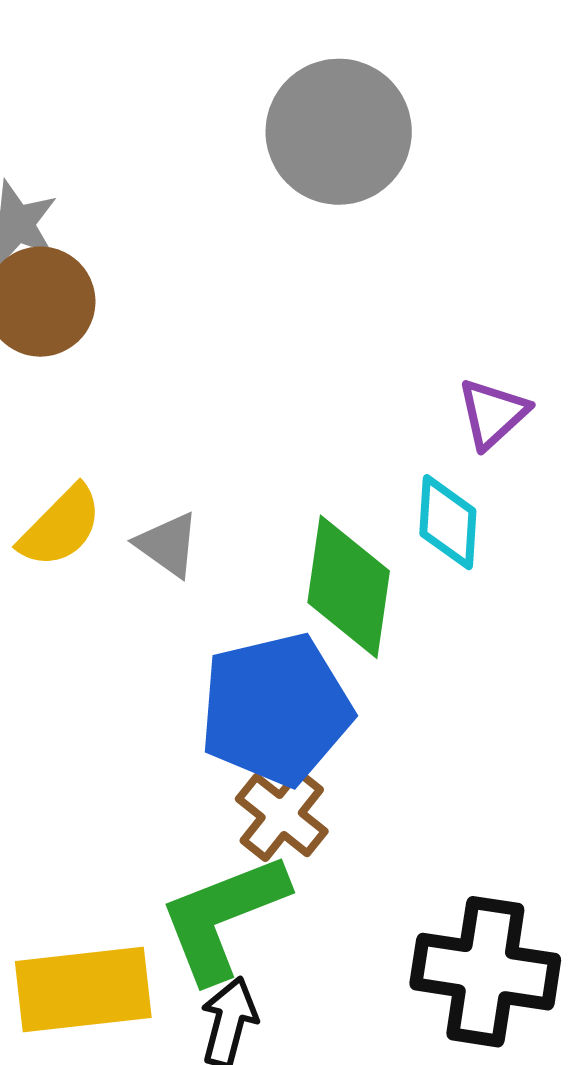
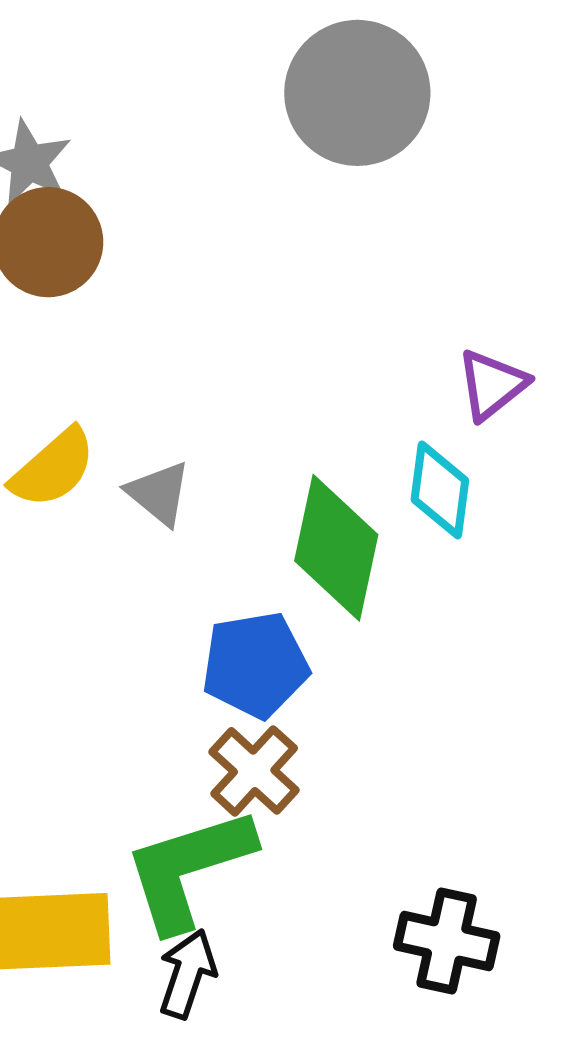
blue pentagon: (276, 709) -> (255, 665), size x0.7
black cross: (485, 972) -> (447, 941), size x0.7

